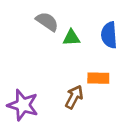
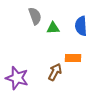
gray semicircle: (47, 22) -> (35, 16), turned 36

